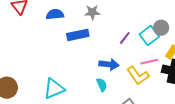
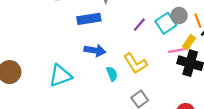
pink line: (149, 62) -> (178, 50), moved
blue arrow: (109, 64) -> (95, 50), moved
yellow L-shape: (138, 75) -> (135, 63), moved

